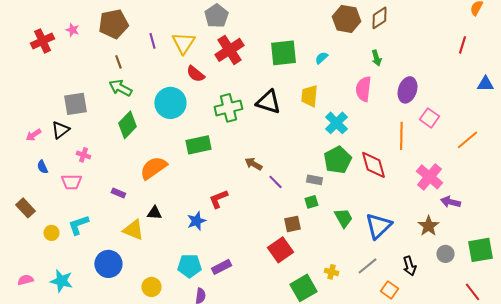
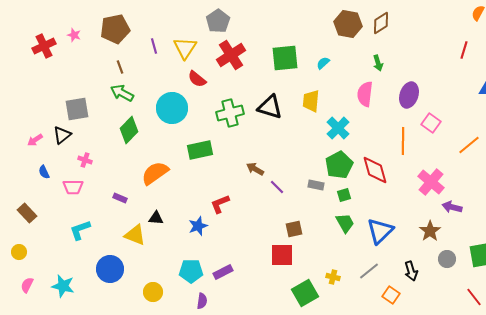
green square: (311, 202) -> (344, 195), moved
yellow circle: (51, 233) -> (19, 252), moved
red square: (280, 250) -> (282, 255), turned 35
pink semicircle: (25, 280) -> (27, 285), turned -49

